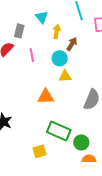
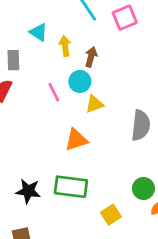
pink line: (32, 55) -> (54, 92), moved
green rectangle: (59, 131) -> (71, 187), moved
yellow square: (39, 151) -> (111, 215), moved

